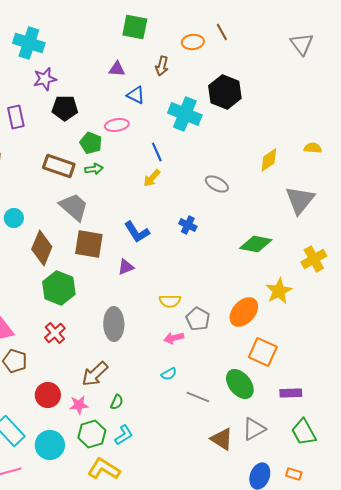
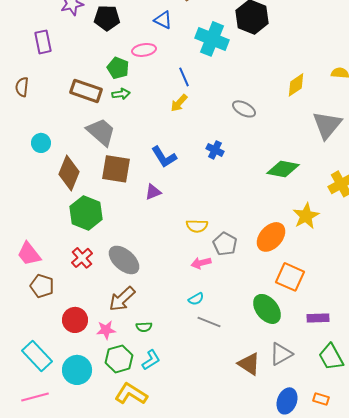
black pentagon: (65, 108) -> (107, 18), moved
gray ellipse: (114, 324) -> (124, 260), moved, turned -48
gray line: (198, 397) -> (209, 322), moved
green semicircle: (117, 402) -> (144, 327), turned 63

